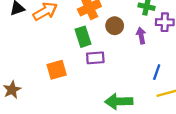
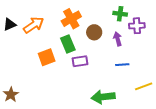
orange square: (57, 70) -> (47, 57), moved
blue line: (157, 72) -> (122, 65), moved, turned 72

